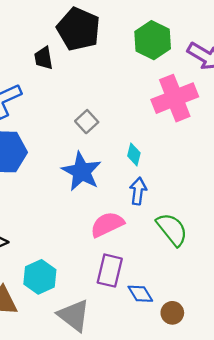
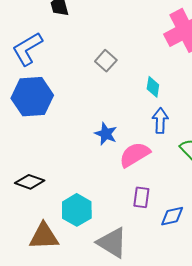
blue star: (82, 172) -> (106, 134), moved, size x0.6
purple rectangle: (110, 271) -> (141, 197), size x0.7
blue diamond: (140, 294) -> (172, 216), turned -65

